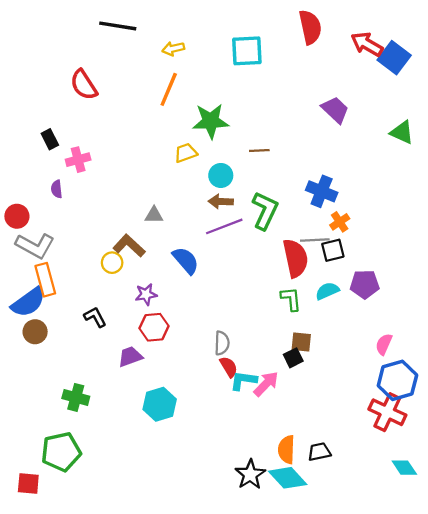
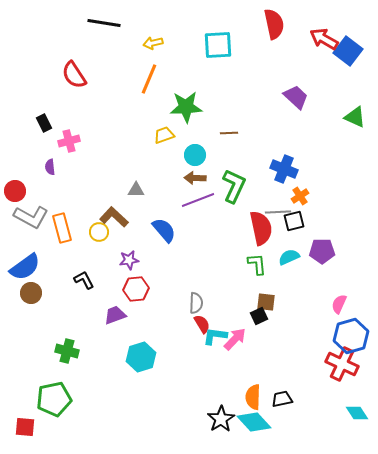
orange rectangle: (45, 280) -> (62, 228), moved

